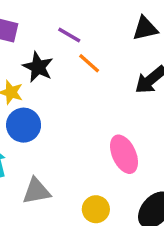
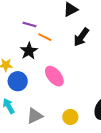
black star: (38, 67) -> (29, 51), moved, turned 30
pink ellipse: (124, 154) -> (54, 76), moved

